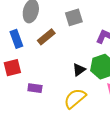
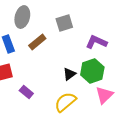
purple rectangle: (35, 88) -> (26, 92), turned 32

